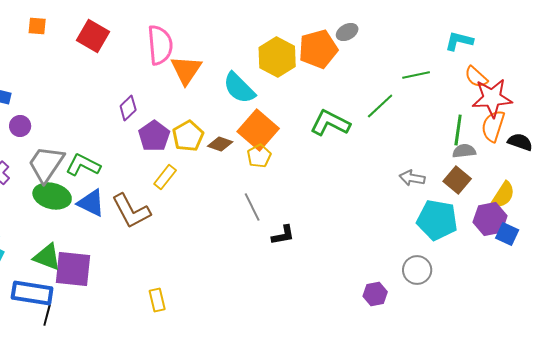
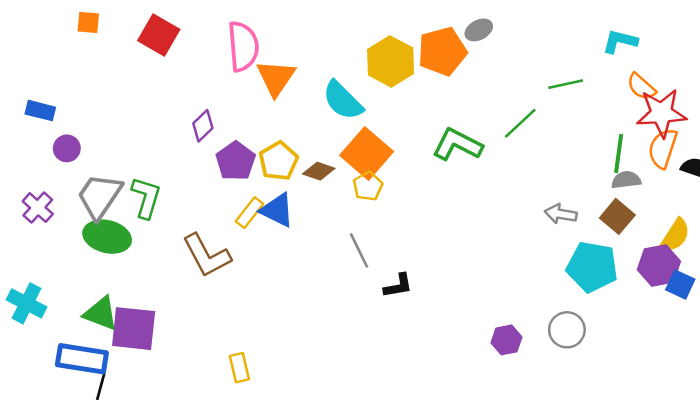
green L-shape: (83, 165) -> (146, 198), turned 80
blue triangle: (91, 203) -> (277, 210), moved
purple hexagon: (375, 294) -> (506, 340), moved

